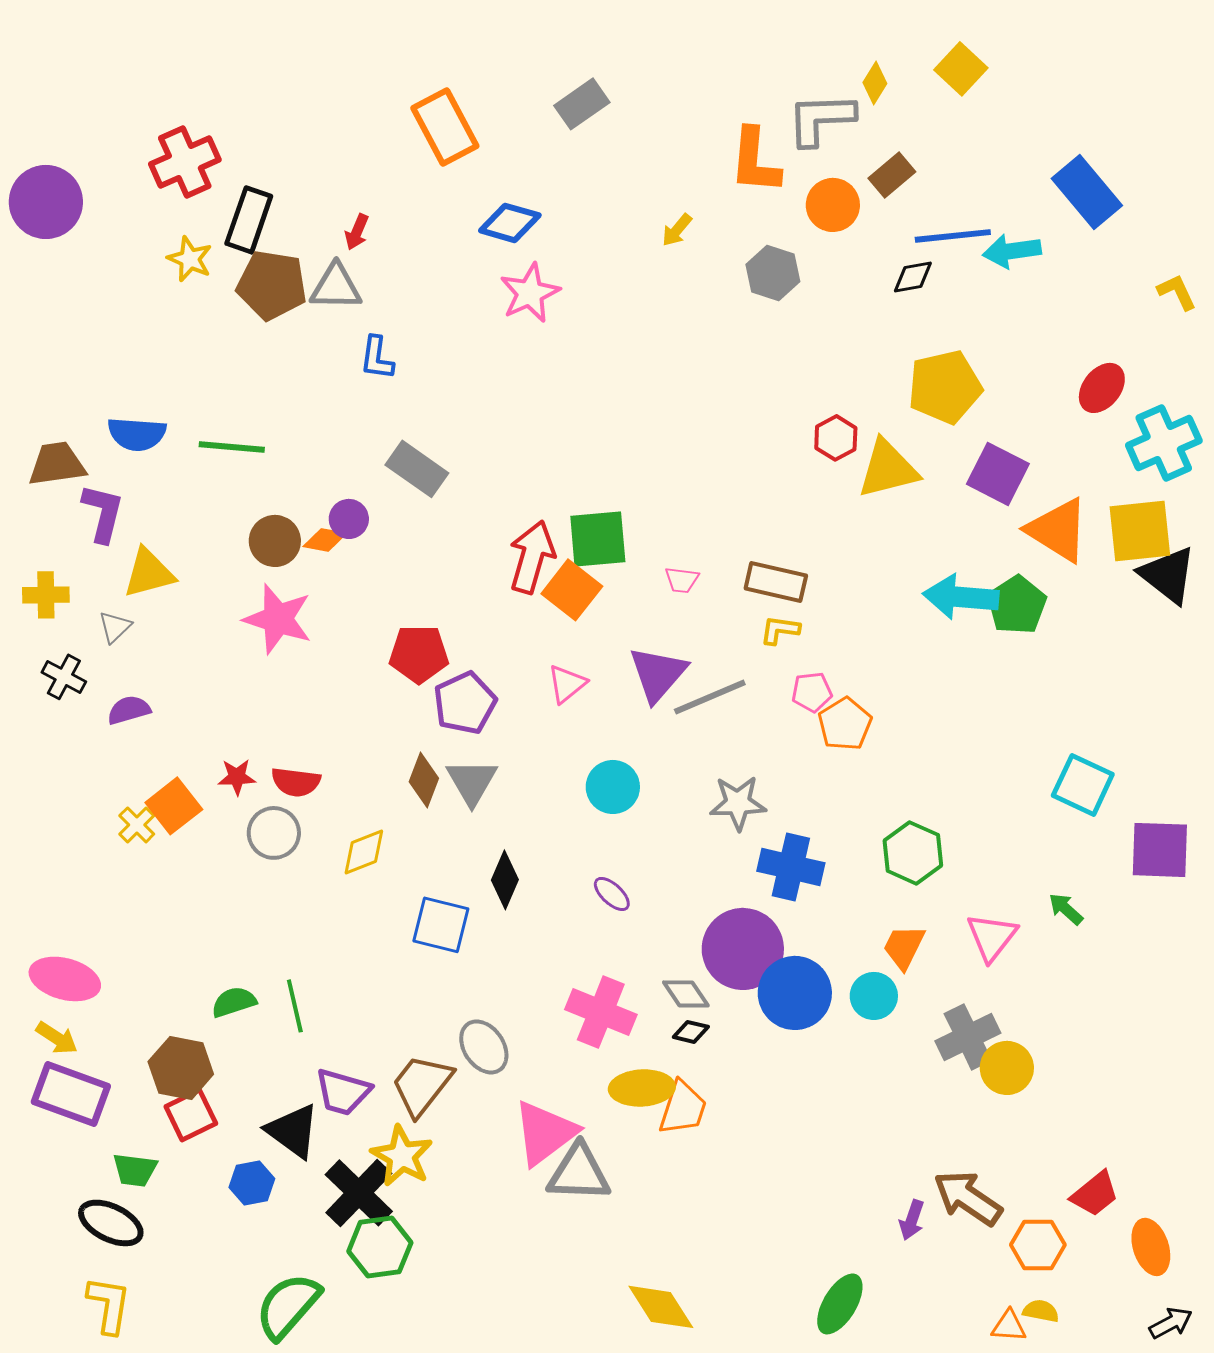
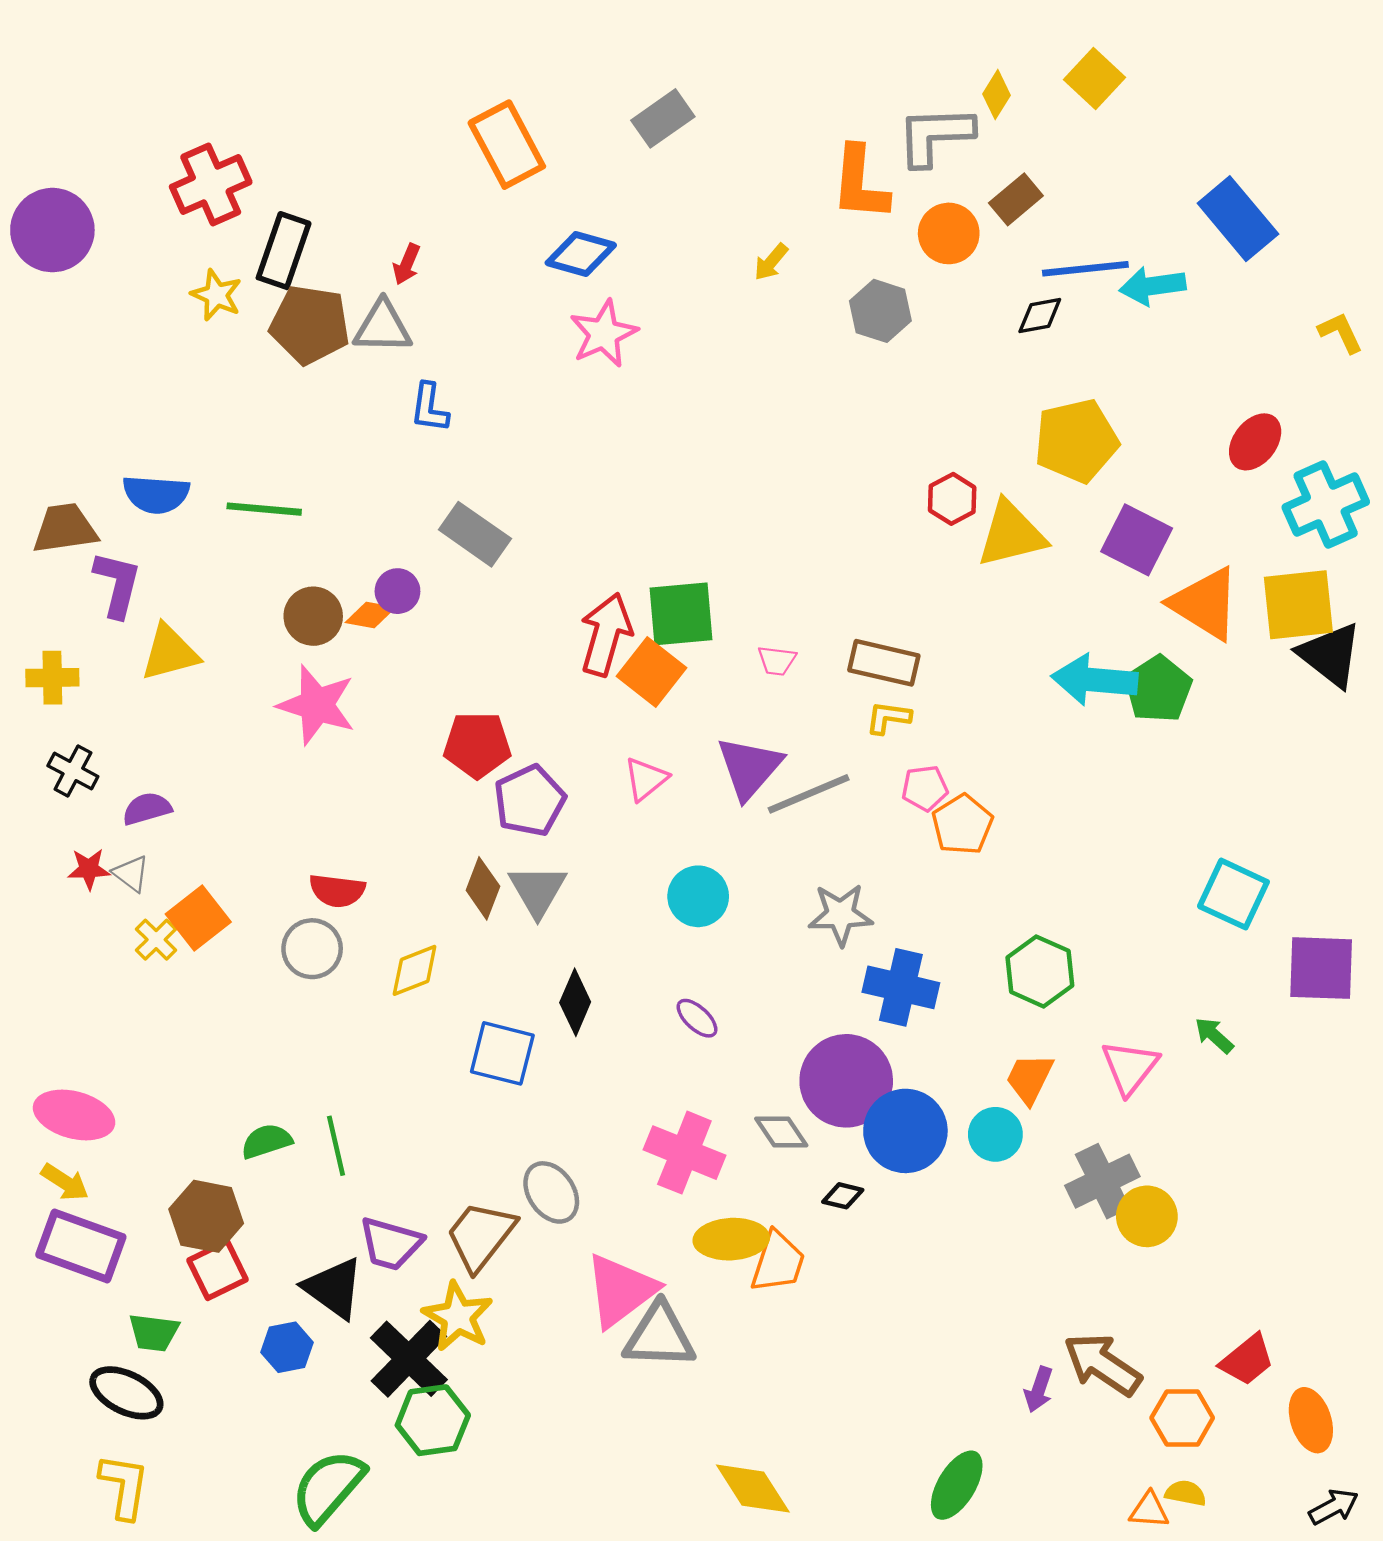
gray triangle: (115, 627) -> (131, 874), moved, turned -39
red star: (237, 777) -> (89, 869), moved
black diamond: (691, 1032) -> (843, 1196), moved

